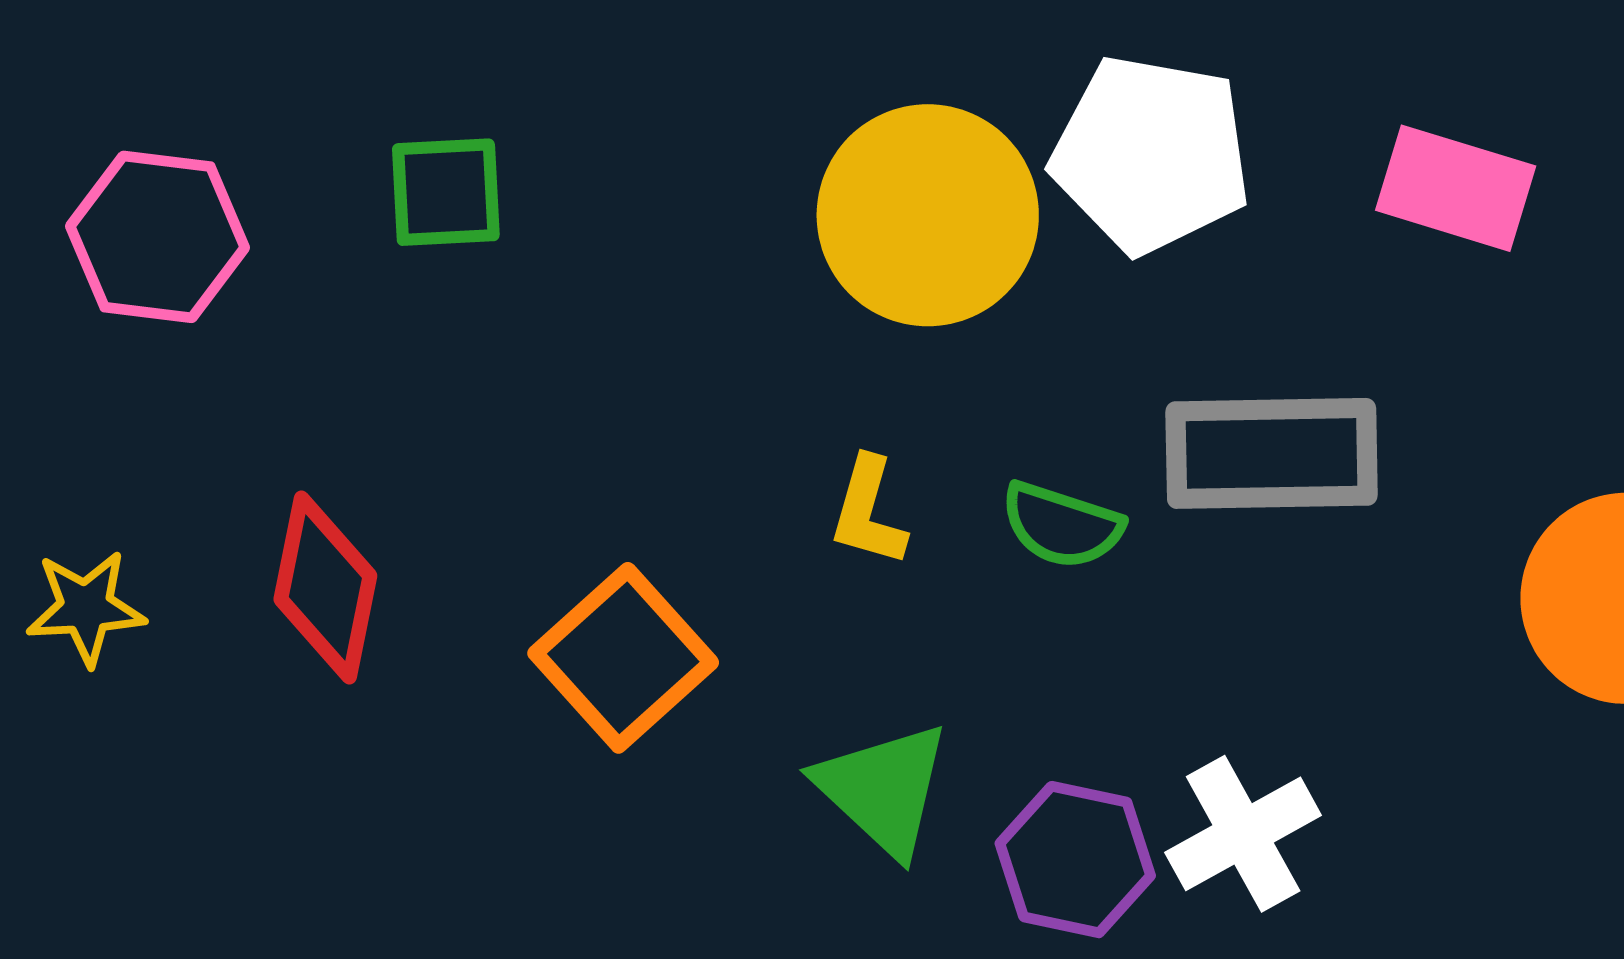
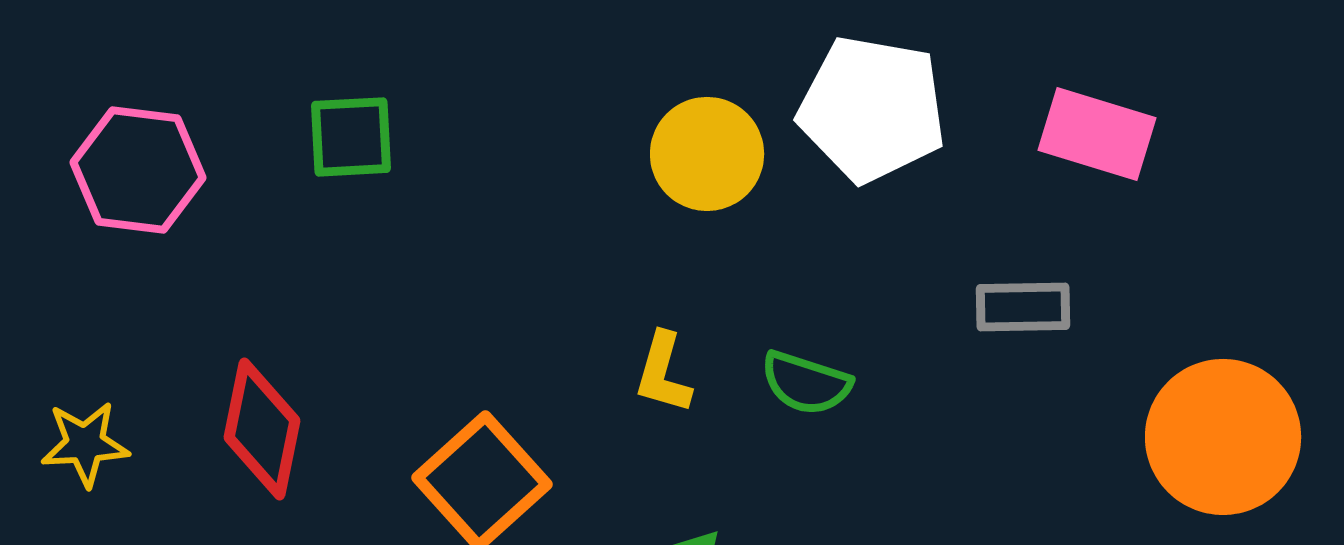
yellow circle: (928, 215) -> (707, 154), size x0.7
gray rectangle: (1272, 453) -> (1023, 307), moved, size x0.6

